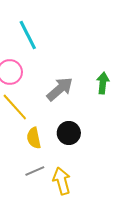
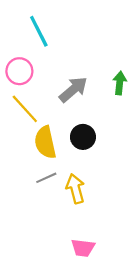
yellow semicircle: (34, 138) -> (45, 142), size x1.4

